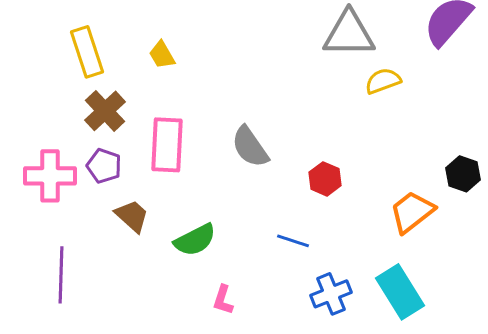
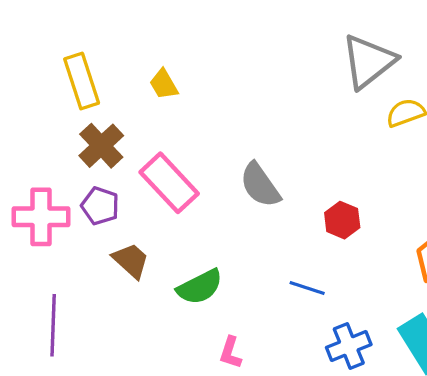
gray triangle: (349, 34) -> (368, 61), turned -38
pink rectangle: (167, 145) -> (169, 183), turned -46

